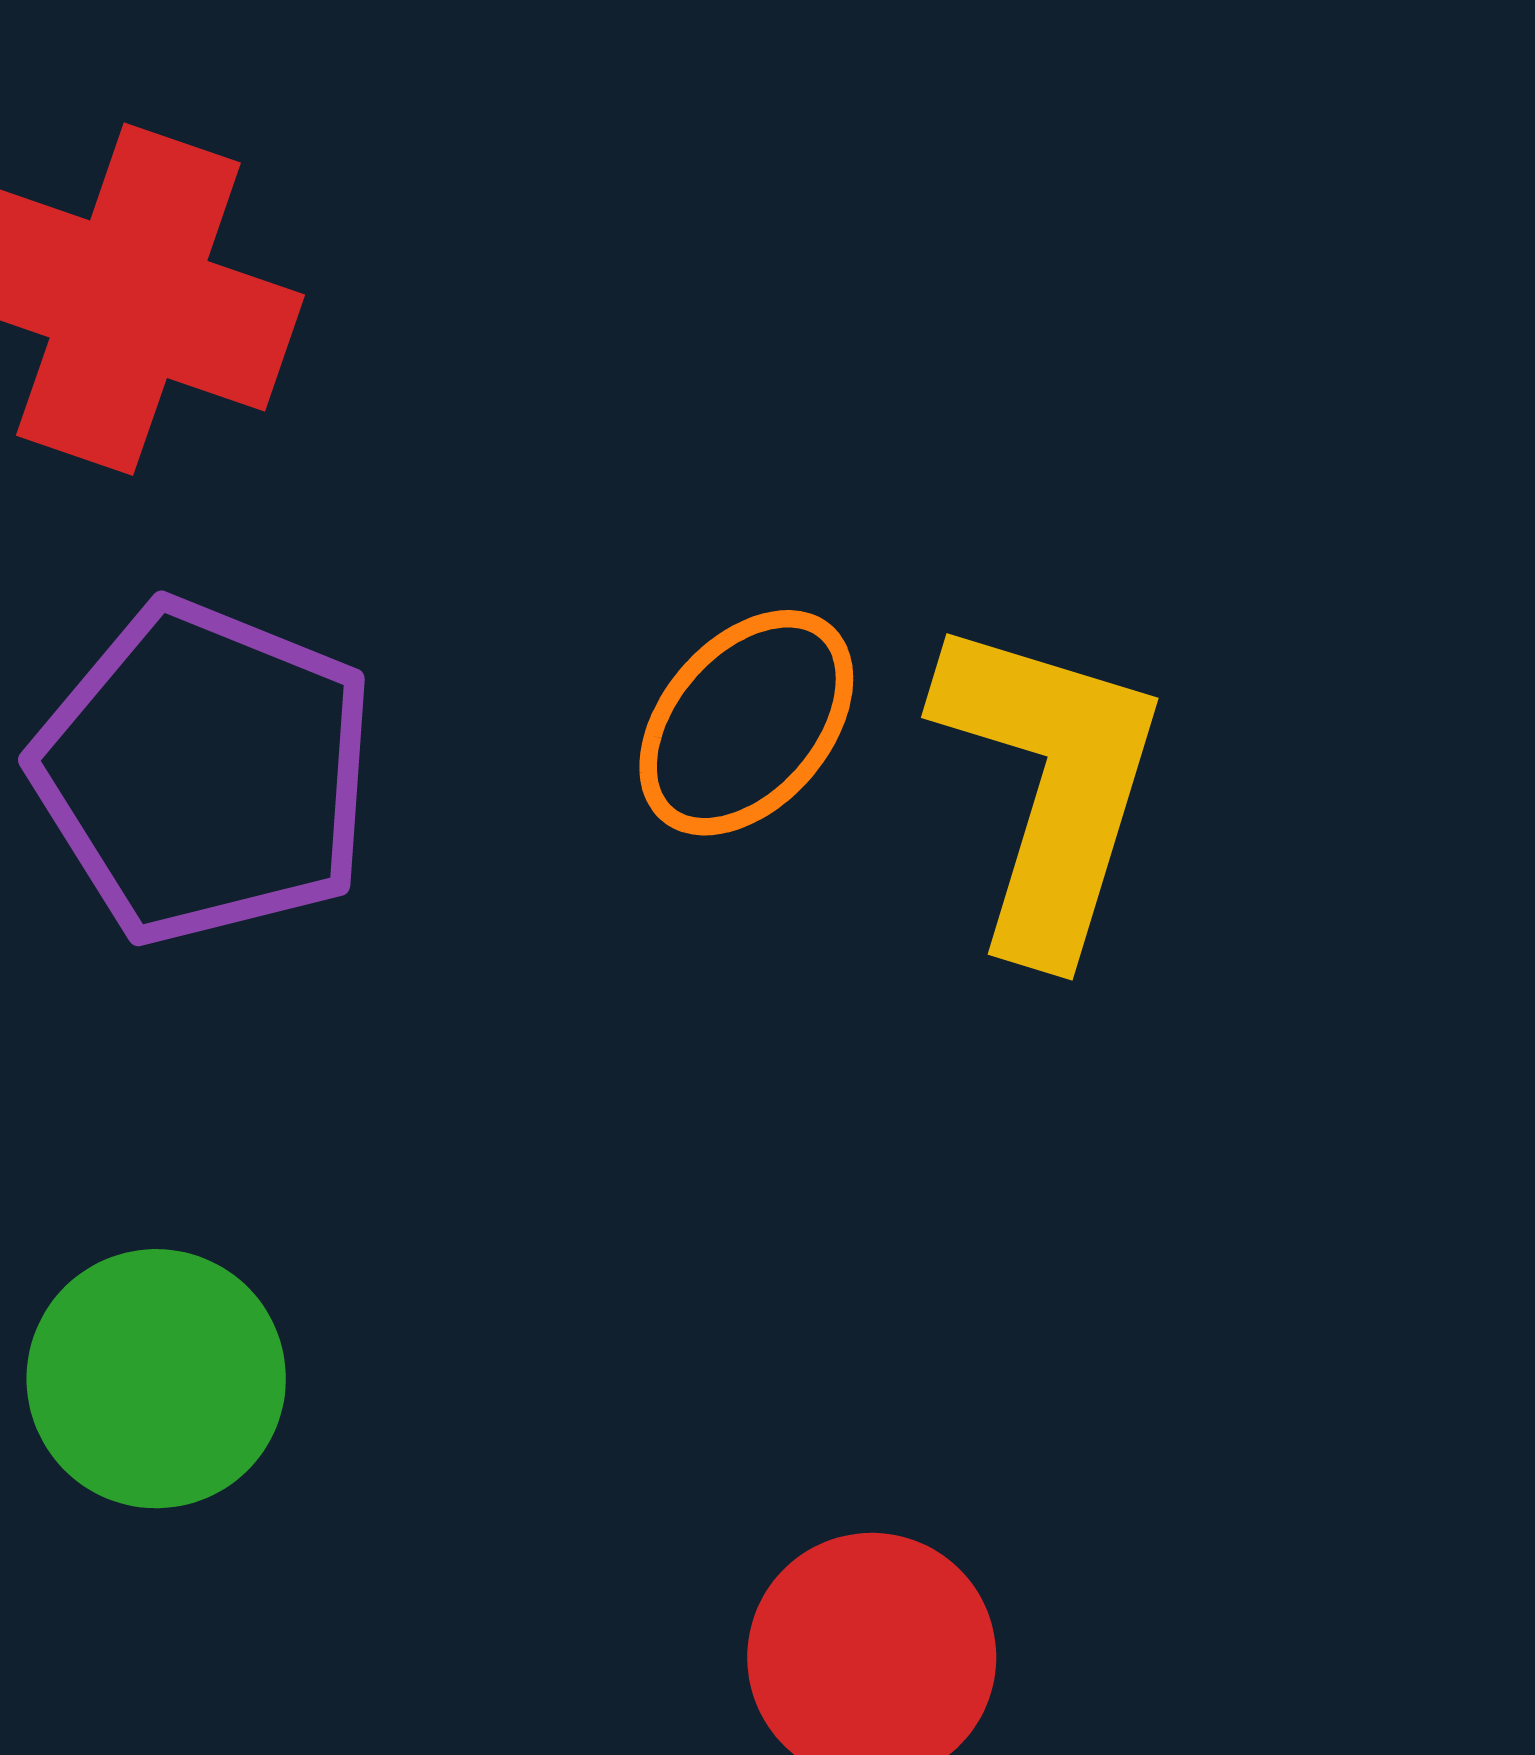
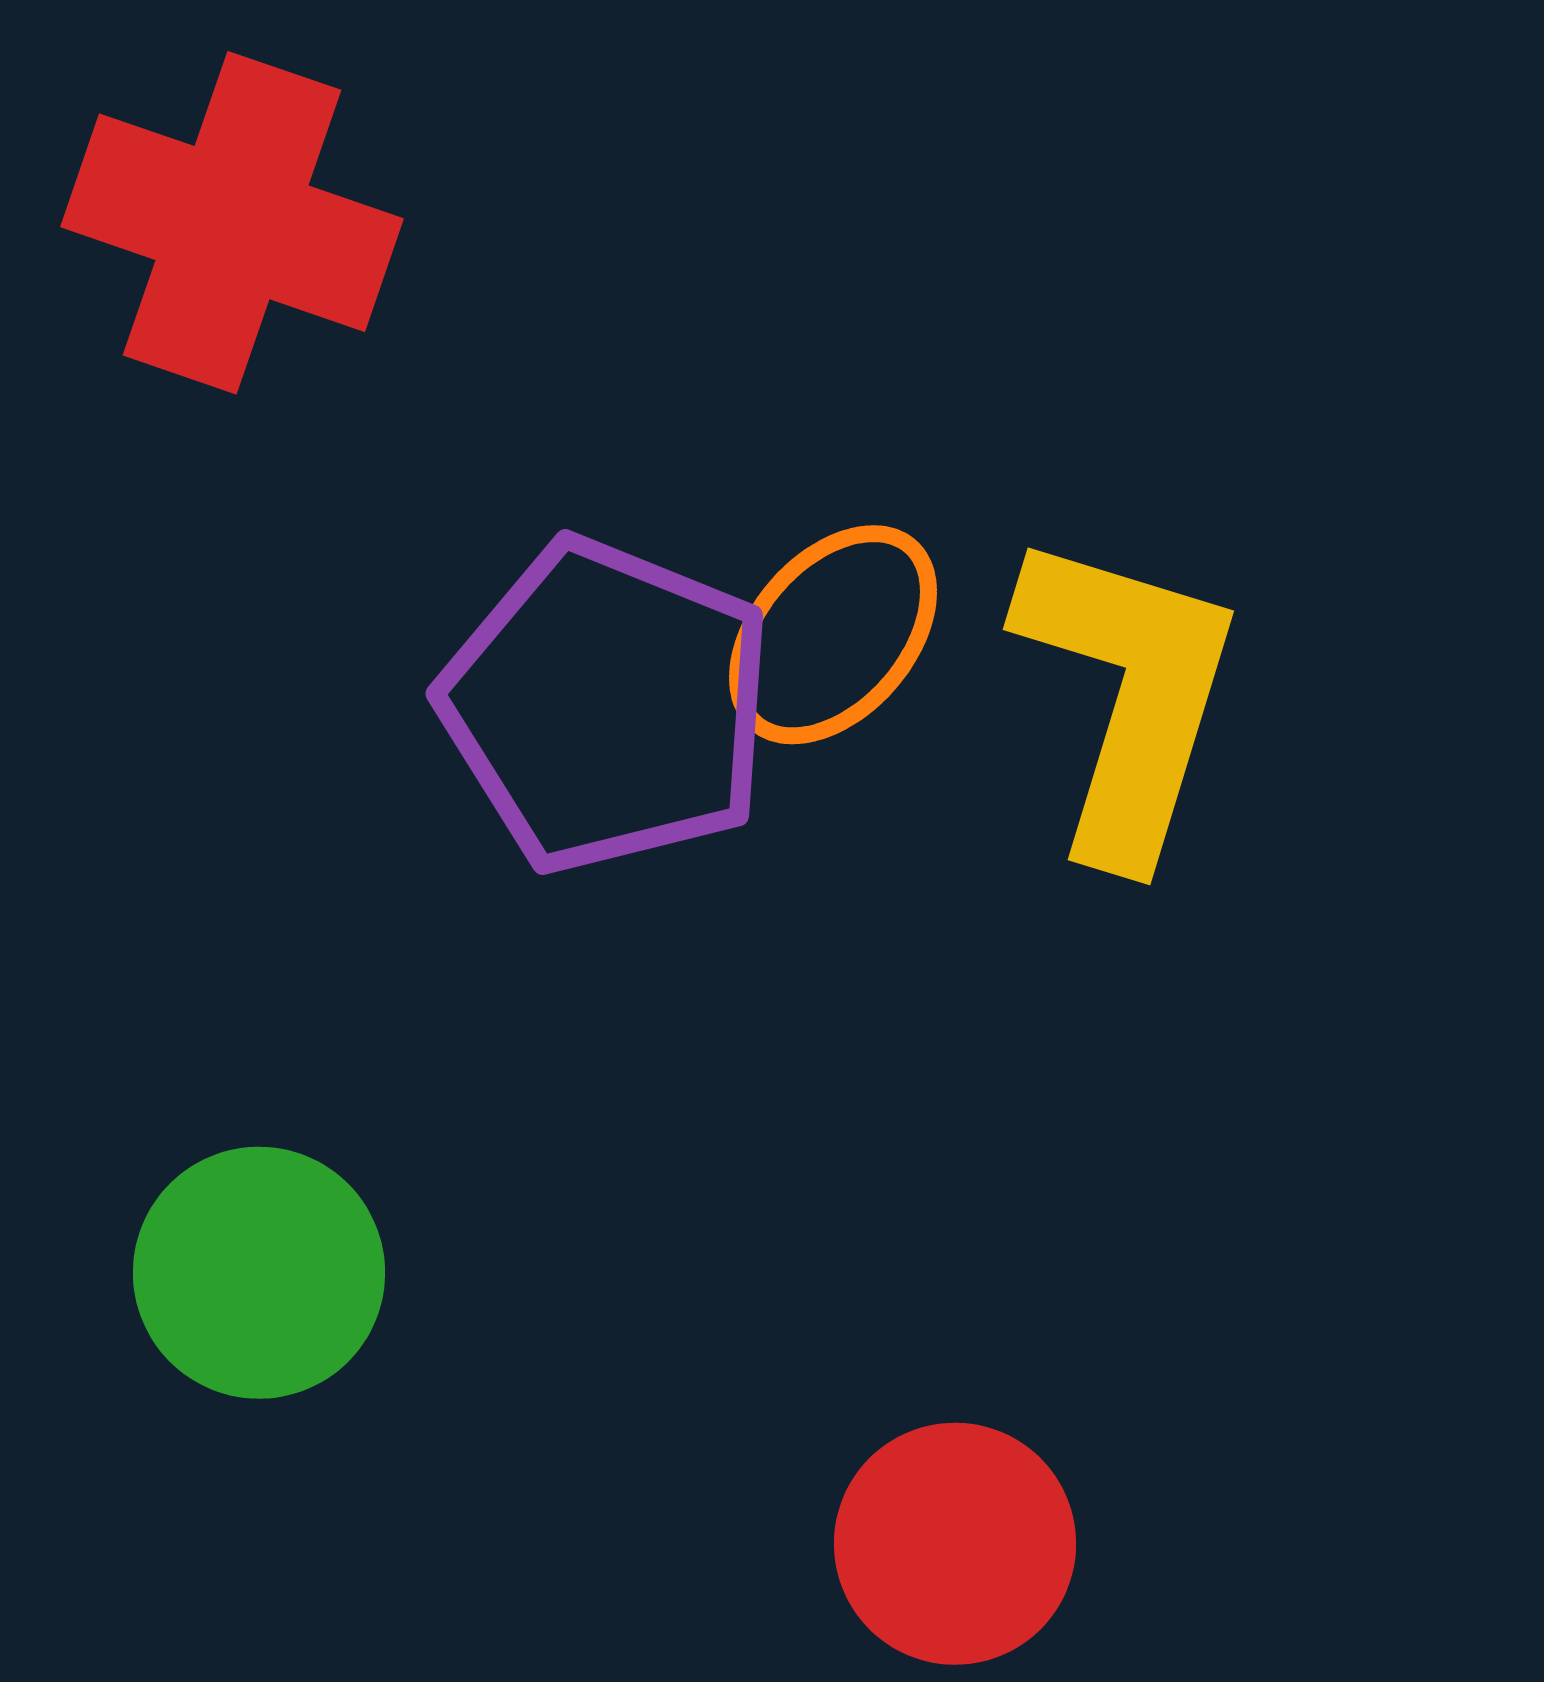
purple pentagon: (205, 772) -> (607, 706), moved

